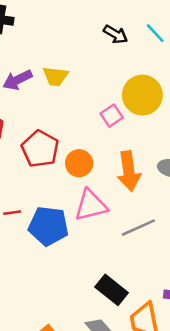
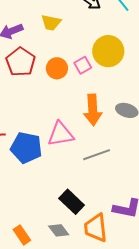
yellow trapezoid: (55, 76) -> (51, 22), moved
red pentagon: (40, 149) -> (21, 62), moved
orange circle: (79, 163) -> (57, 68), moved

